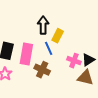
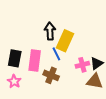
yellow rectangle: (58, 36) -> (65, 41), size x1.5
pink cross: (74, 61) -> (82, 65), turned -32

